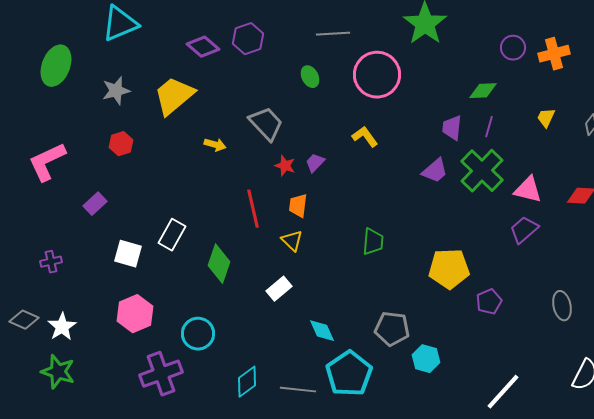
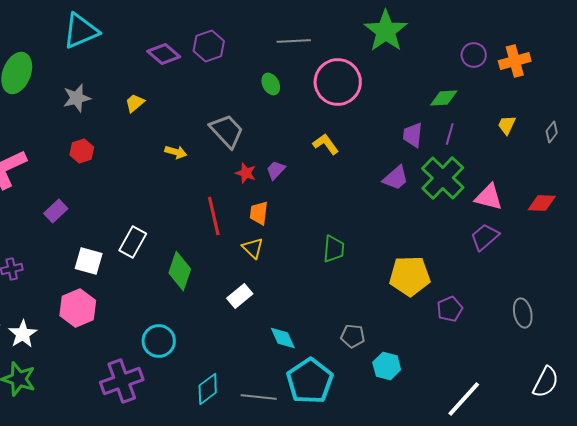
yellow trapezoid: (174, 96) -> (135, 103), size x0.5
pink hexagon: (135, 314) -> (78, 308), moved
gray pentagon: (392, 329) -> (353, 336), size x0.7

